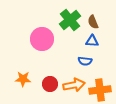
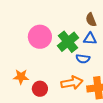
green cross: (70, 20) -> (68, 42), moved
red circle: (50, 84) -> (40, 89), moved

